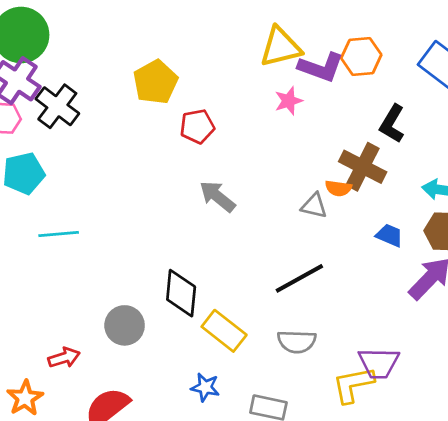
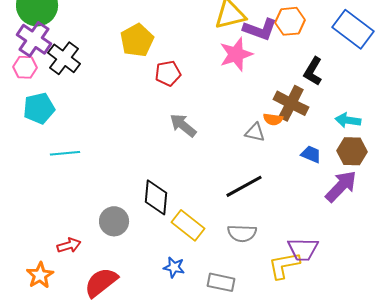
pink star: (289, 101) -> (236, 54), size x1.6

